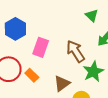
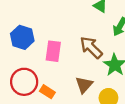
orange rectangle: (32, 75) -> (47, 92), moved

